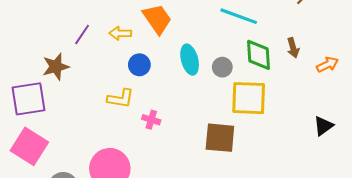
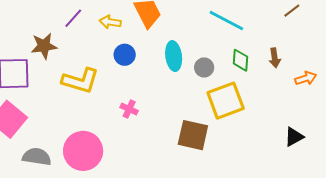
green diamond: (258, 55) -> (241, 60), size x0.7
yellow L-shape: (120, 98) -> (80, 81), moved, size x1.4
yellow square: (249, 98) -> (226, 101), turned -30

